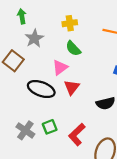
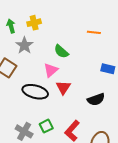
yellow cross: (70, 23) -> (34, 23), moved

